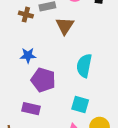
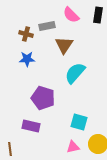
blue star: (28, 55) -> (27, 59), moved
cyan semicircle: (84, 66) -> (75, 73), moved, turned 30

